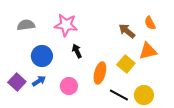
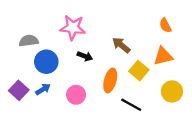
gray semicircle: (26, 25) -> (29, 41), moved
brown arrow: (127, 31) -> (121, 45), moved
black arrow: (77, 51) -> (85, 56), turned 136
yellow circle: (144, 95) -> (172, 91), moved

